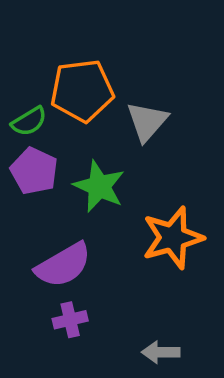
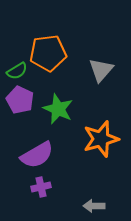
gray triangle: (147, 121) -> (101, 70), moved

